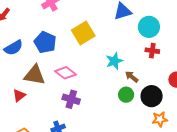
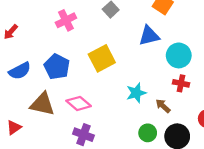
brown arrow: (132, 77) -> (163, 106), moved
red triangle: (19, 95) -> (14, 127), moved

